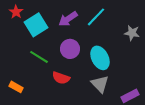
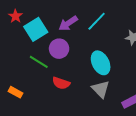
purple circle: (70, 49) -> (59, 49), moved

